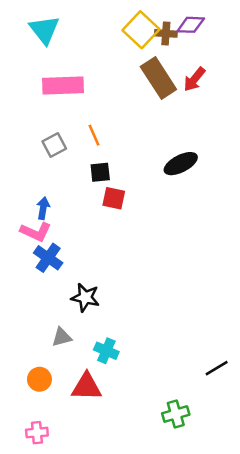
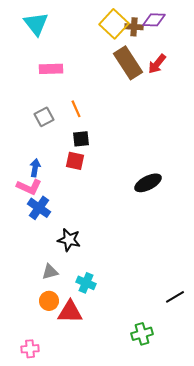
pink rectangle: (63, 86) -> (51, 69), size x0.7
black ellipse: (181, 164) -> (148, 183), moved
red square: (114, 198) -> (75, 161), moved
orange circle: (39, 379) -> (49, 301), moved

